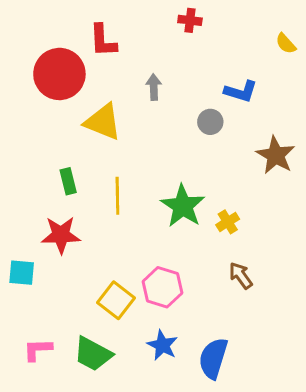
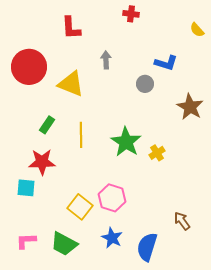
red circle: (59, 74) -> (29, 67), moved
green rectangle: (68, 181) -> (47, 125), turned 48
cyan square: (22, 273) -> (26, 188), moved
brown arrow: (241, 276) -> (182, 221), moved

